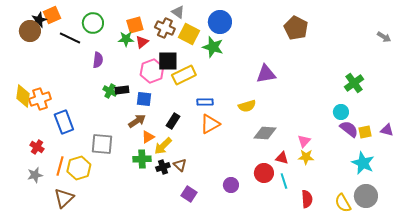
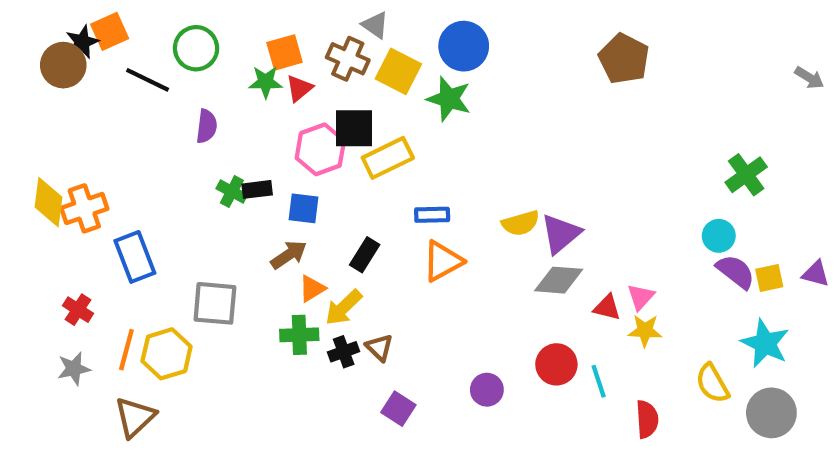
purple triangle: (266, 74) -> (561, 234), moved, turned -30
red triangle: (282, 158) -> (607, 307), moved
yellow semicircle: (343, 203) -> (712, 383), moved

